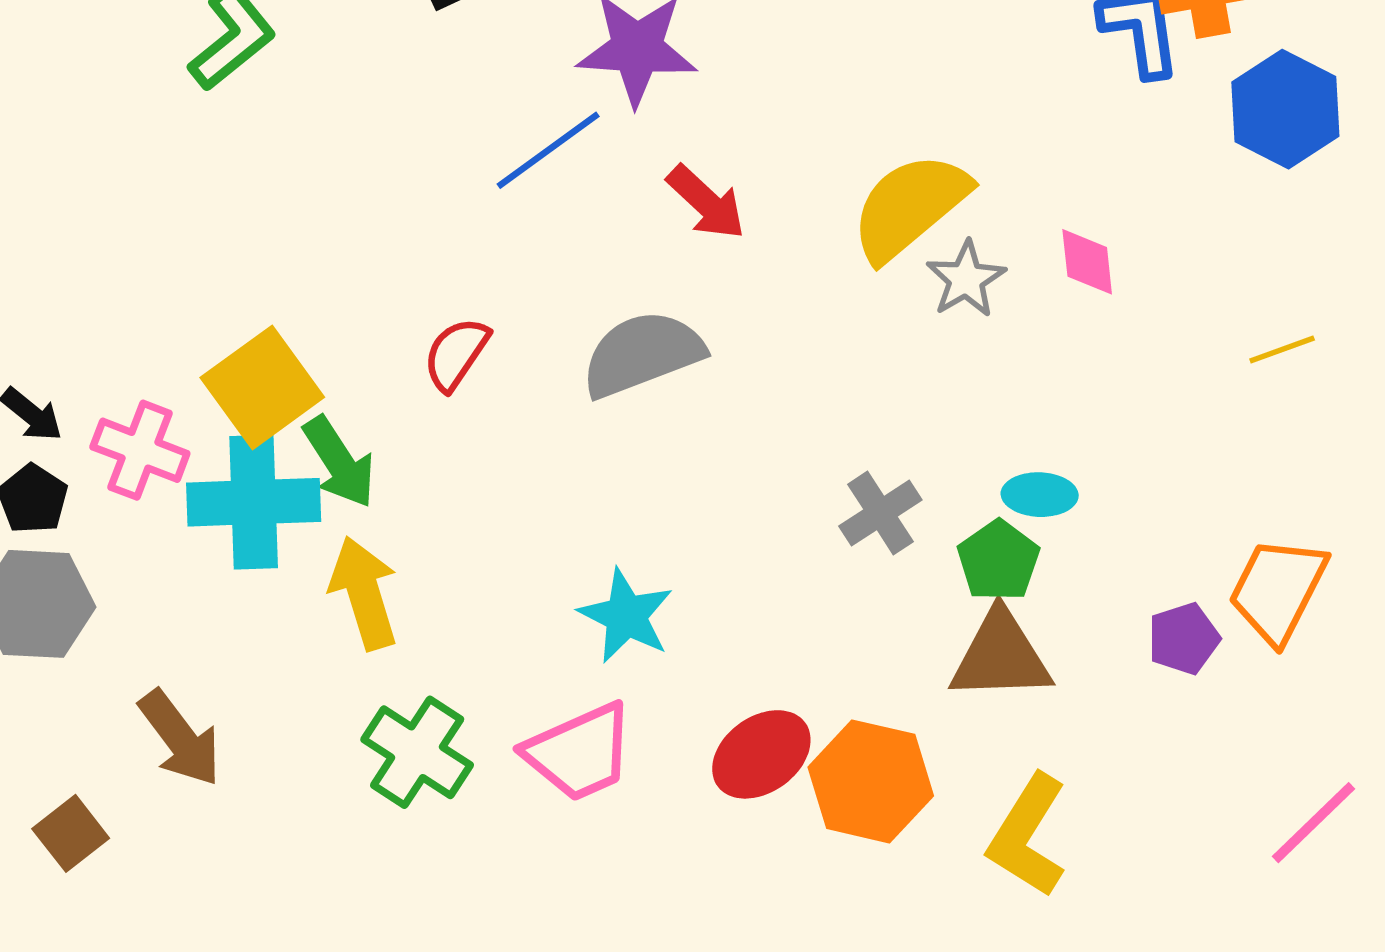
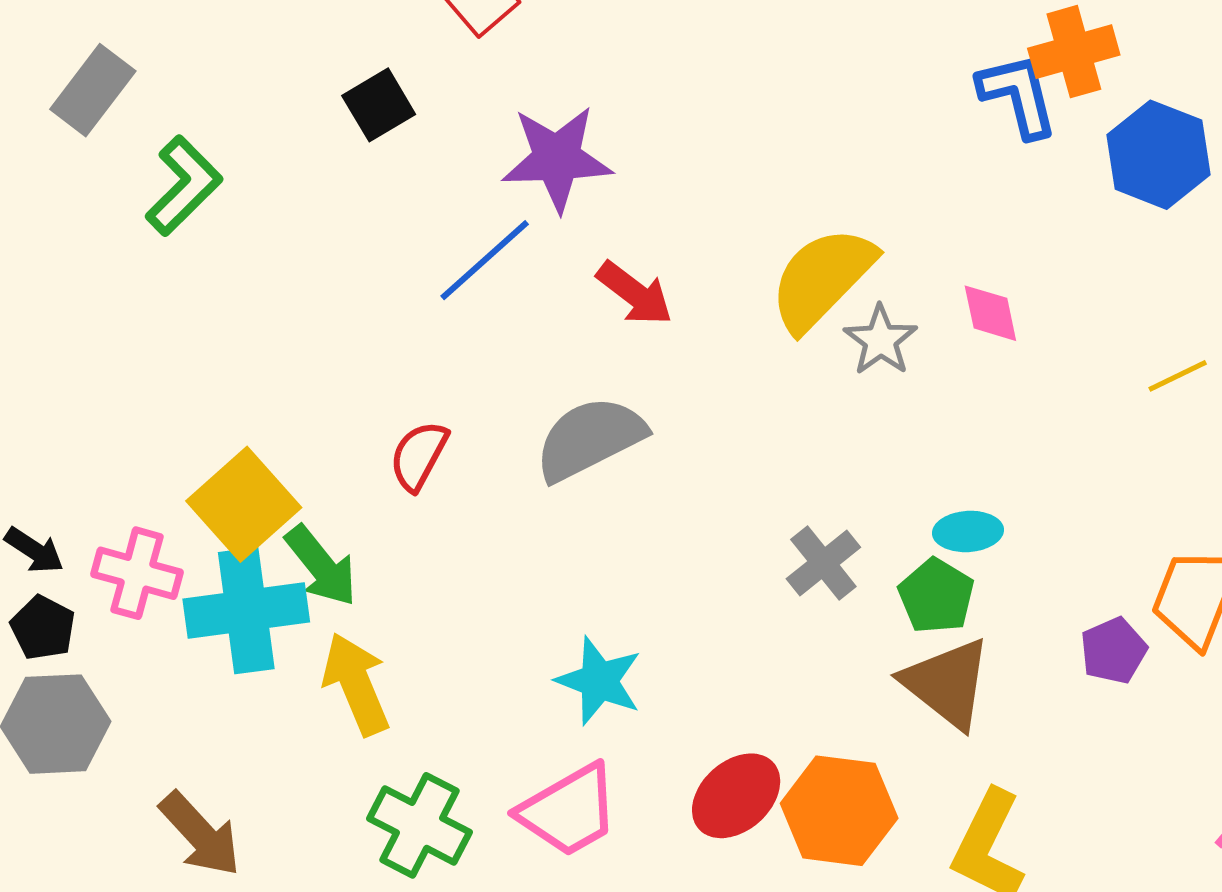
brown triangle: (1001, 656) -> (947, 683), turned 46

